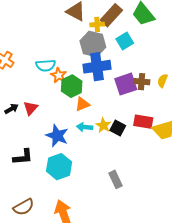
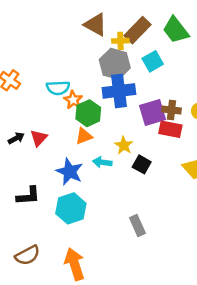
orange triangle: (82, 104) -> (84, 136), moved
red rectangle: (143, 122) -> (170, 129), moved
yellow star: (103, 125) -> (124, 145), moved

